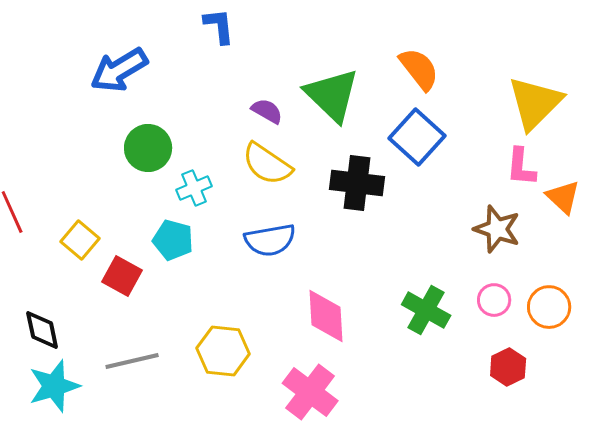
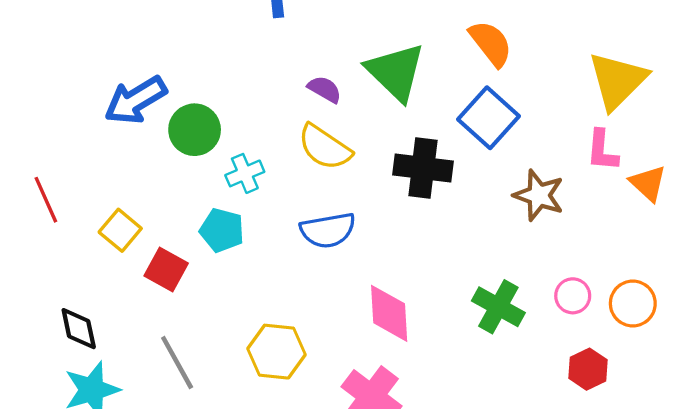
blue arrow: (119, 70) -> (136, 100), moved
brown star: (497, 229) -> (539, 195), moved
gray line: (132, 361) -> (177, 363), turned 74

